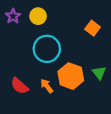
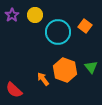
cyan circle: (47, 49) -> (58, 32), moved
red semicircle: (20, 86) -> (14, 90), moved

